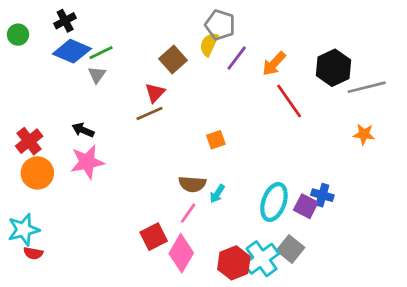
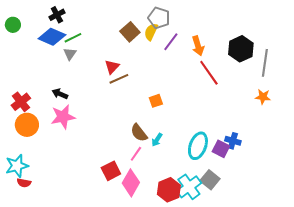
black cross: (65, 21) -> (57, 15), moved
brown square: (173, 59) -> (130, 32), moved
orange arrow: (274, 64) -> (198, 46), turned -60
gray line: (367, 87) -> (265, 63), turned -68
brown line: (149, 113) -> (119, 79), moved
brown semicircle: (192, 184) -> (139, 133), turned 48

